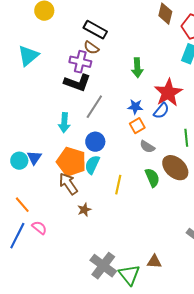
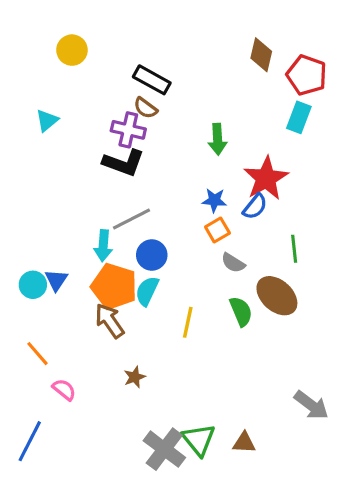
cyan triangle: (28, 56) -> (47, 120), size x0.7
gray line: (94, 107) -> (131, 219), moved, turned 30
cyan arrow: (64, 123) -> (103, 246), moved
brown star: (84, 210) -> (135, 377), moved
blue line: (17, 236) -> (30, 441), moved
green triangle: (129, 275) -> (199, 440), moved

